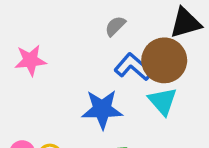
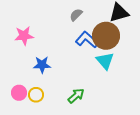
blue star: (102, 109) -> (42, 65), moved, size x0.7

